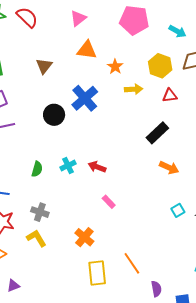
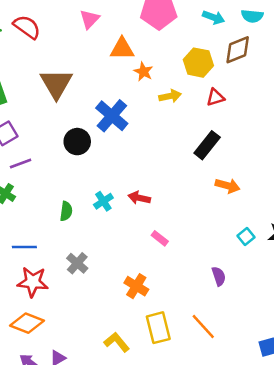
orange triangle: (87, 50) -> (122, 49), moved
brown triangle: (44, 66) -> (56, 84), size x1.6
gray cross: (40, 212) -> (77, 263), turned 30
yellow L-shape: (36, 238) -> (117, 342), moved
orange line: (132, 263) -> (203, 327), moved
purple semicircle: (156, 289) -> (219, 276), moved

